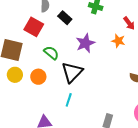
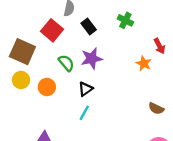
purple star: (85, 43) -> (92, 59), moved
black triangle: (72, 72) -> (85, 89), size x0.6
cyan line: (69, 100) -> (84, 113), moved

